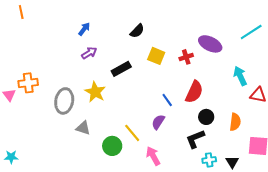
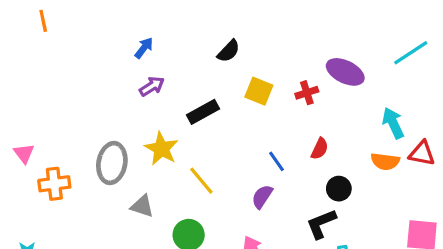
orange cross: (28, 83) -> (54, 184), moved
red semicircle: (194, 92) -> (320, 149), size x0.6
orange semicircle: (235, 122) -> (385, 161), moved, turned 90
yellow line: (132, 133) -> (201, 181), moved

